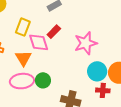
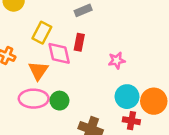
red rectangle: (54, 32) -> (79, 42), turned -40
pink star: (86, 43) -> (117, 61), size x0.6

